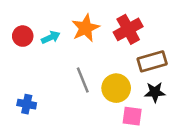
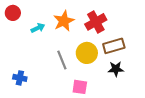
red circle: (23, 36) -> (13, 13), moved
yellow circle: (116, 88) -> (87, 53), moved
pink square: (132, 116) -> (80, 87), moved

